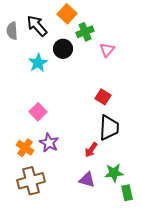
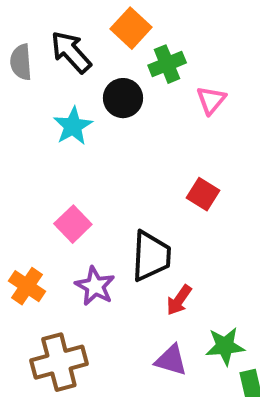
black trapezoid: (109, 128) -> (151, 256), moved
orange cross: (25, 148) -> (27, 286), moved

